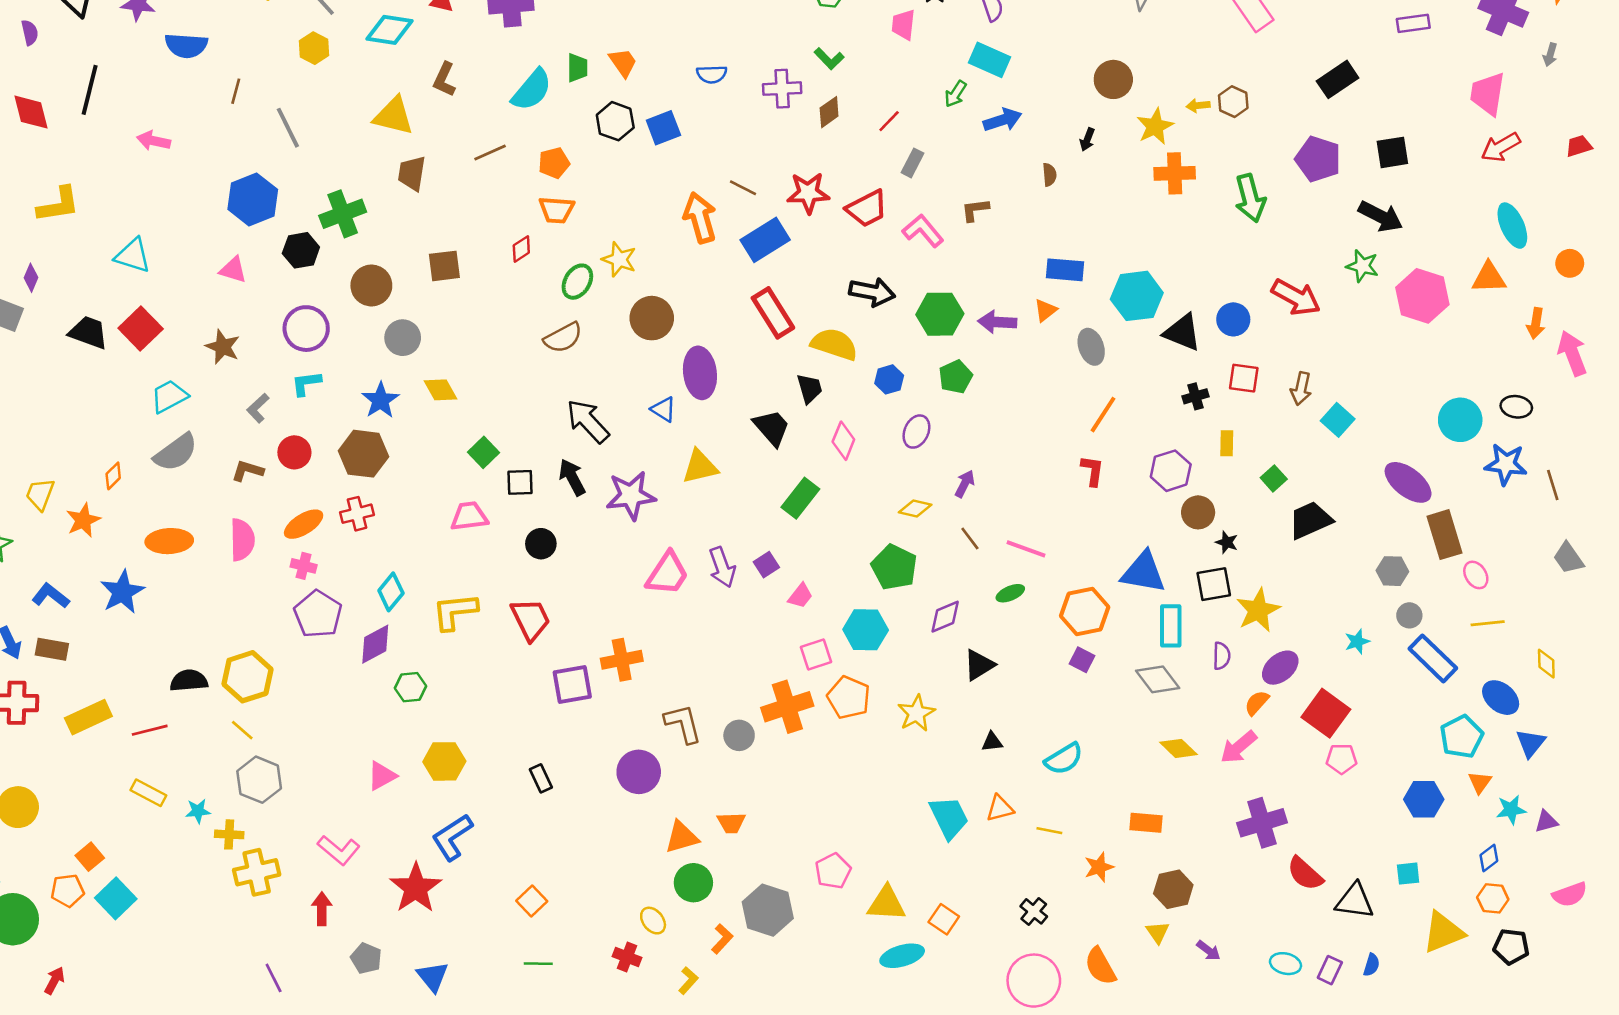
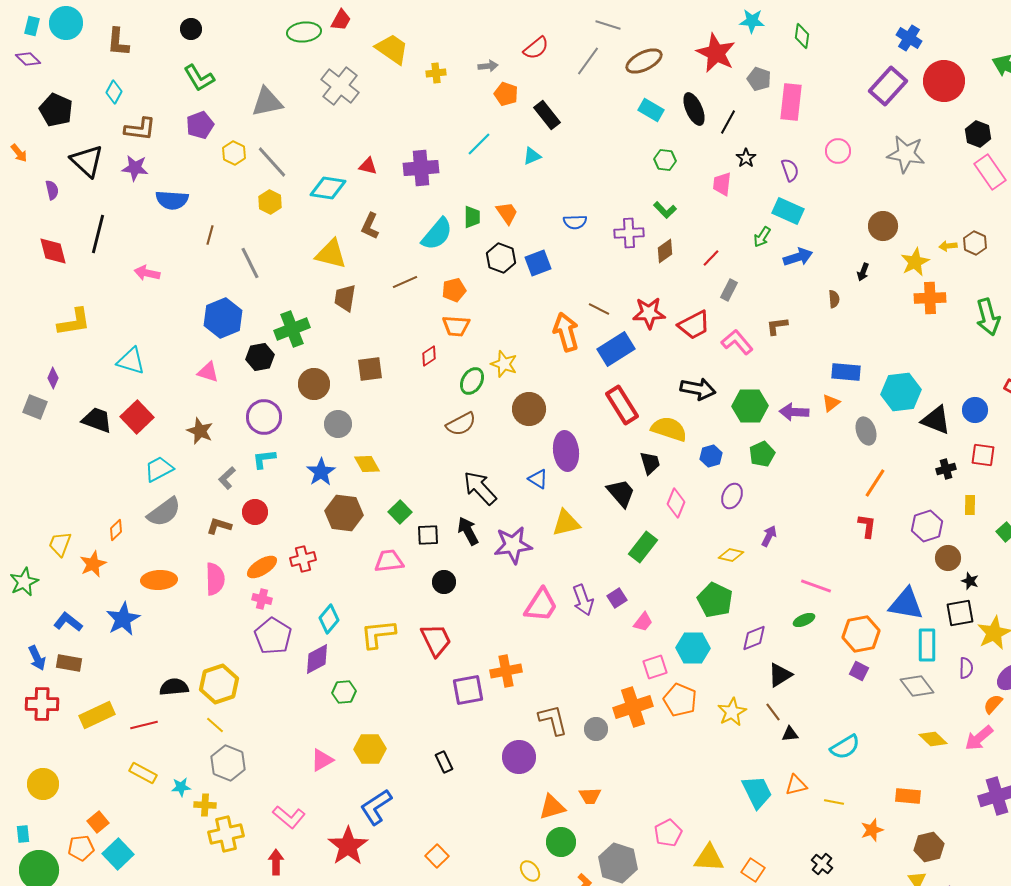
brown hexagon: (364, 454) -> (344, 513), moved
brown line: (970, 538) -> (773, 712), moved

